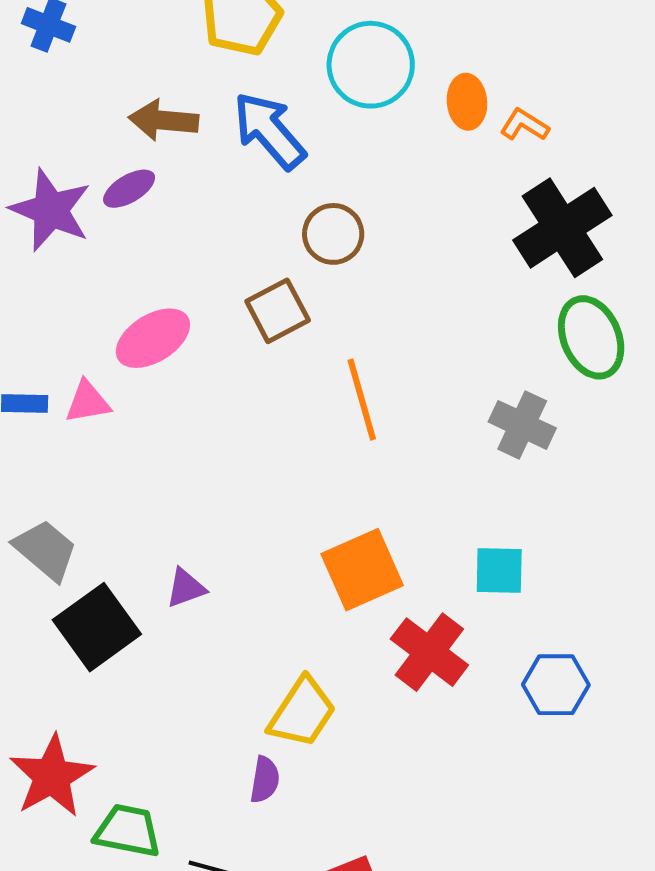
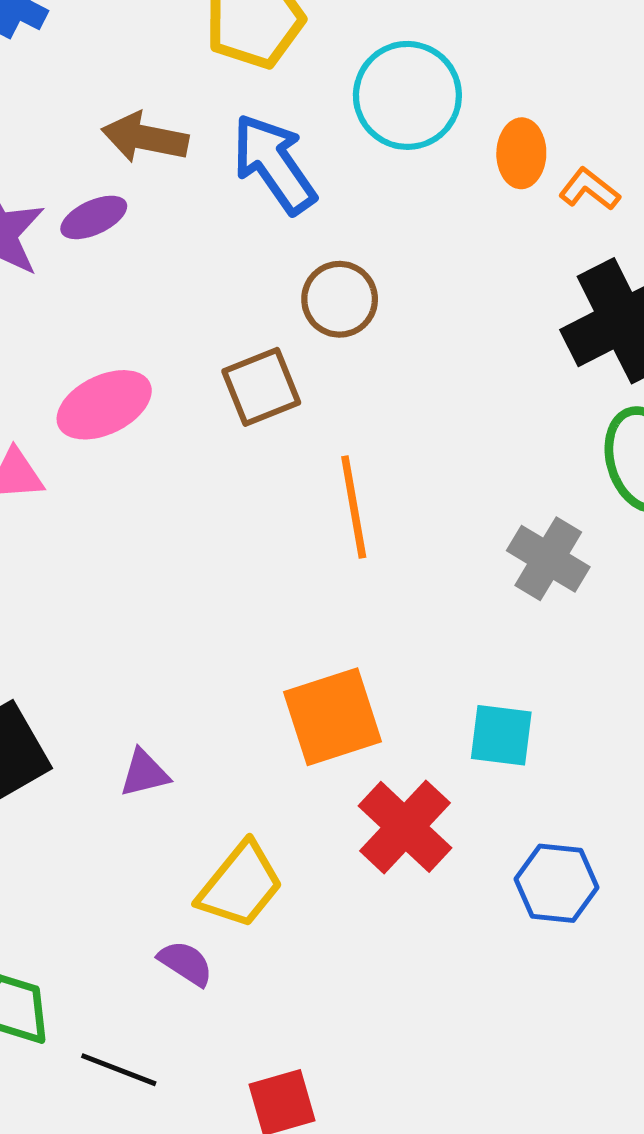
purple triangle: (186, 588) -> (144, 773), moved
purple semicircle: (265, 780) -> (186, 963), turned -72

